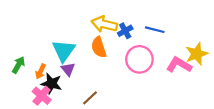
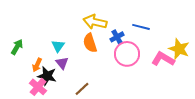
blue cross: (125, 31) -> (117, 37), moved
cyan triangle: (64, 51) -> (58, 46), size x0.6
yellow star: (197, 54) -> (179, 49), turned -30
green arrow: (18, 65) -> (17, 47), moved

